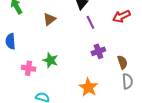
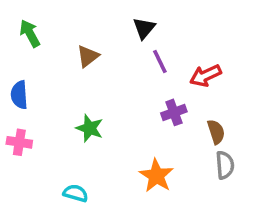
red arrow: (121, 16) -> (206, 76), moved
pink cross: (28, 68) -> (19, 142), moved

